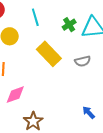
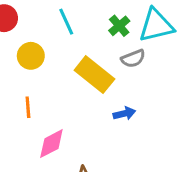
gray semicircle: (83, 61) -> (133, 59), moved
blue arrow: (89, 113) -> (124, 113), moved, turned 128

